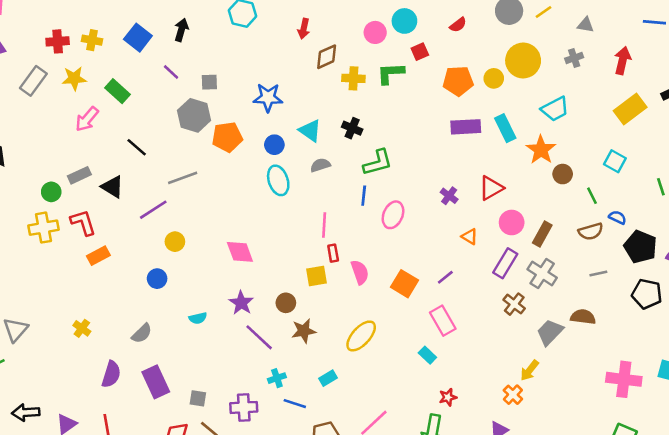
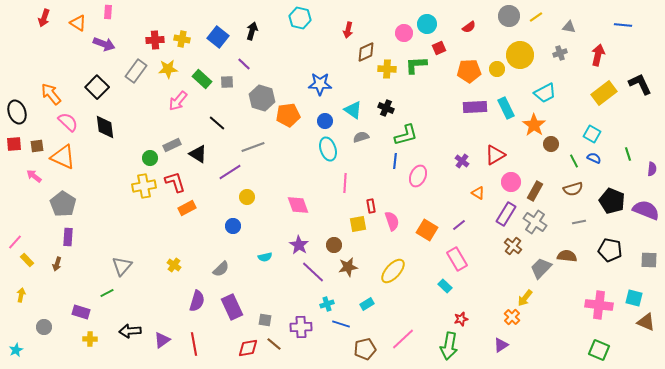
gray square: (209, 82) -> (227, 82), moved
blue semicircle: (617, 217) -> (594, 158), moved
pink line: (324, 225) -> (345, 183), moved
black pentagon: (647, 294) -> (610, 250), moved

